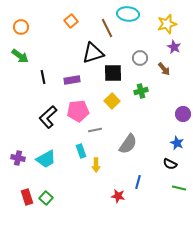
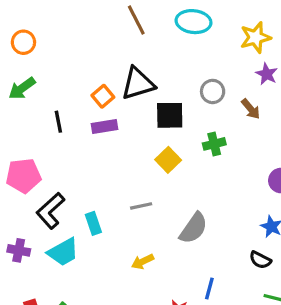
orange square: (71, 21) -> (103, 96), moved
brown line: (107, 28) -> (136, 20), moved
green arrow: (20, 56) -> (22, 88), turned 108
pink pentagon: (78, 111) -> (23, 176), moved
black L-shape: (48, 117) -> (50, 211), moved
cyan rectangle: (81, 151) -> (93, 223), moved
yellow arrow: (96, 165) -> (143, 262), turned 64

